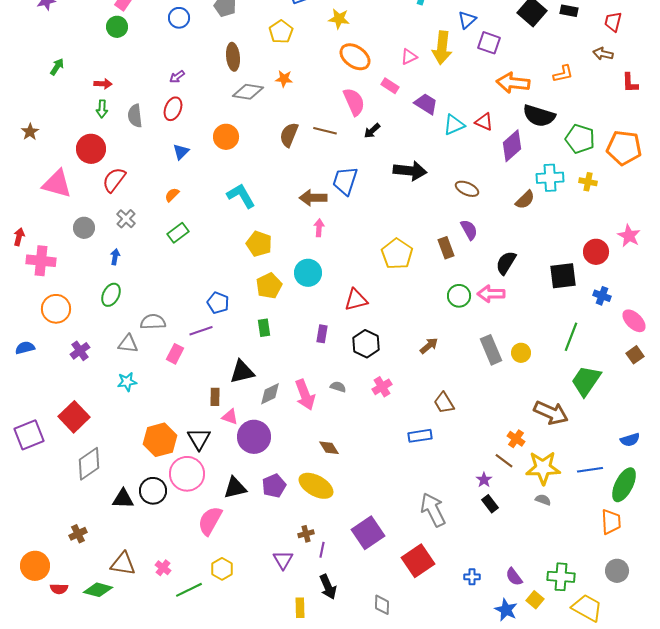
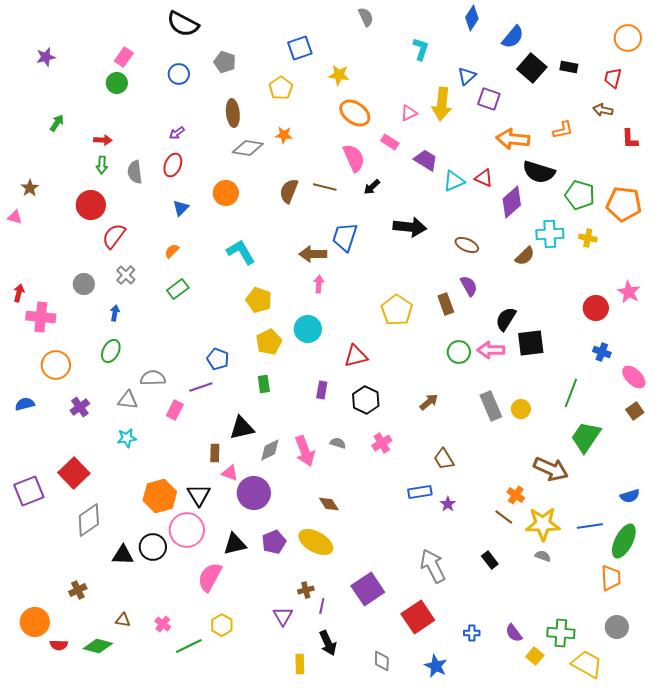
pink triangle: (57, 184) -> (15, 217), moved, size x0.5
black square: (563, 276) -> (531, 343), moved
purple star: (484, 480) -> (448, 504), moved
brown triangle: (123, 564) -> (123, 620), size x0.6
blue star: (506, 610) -> (436, 666), moved

